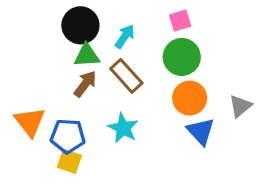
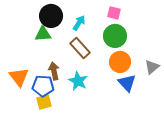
pink square: (180, 21) -> (114, 13), turned 32
green triangle: (87, 55) -> (43, 34), moved
brown arrow: (85, 84) -> (54, 71), moved, turned -48
yellow square: (69, 161) -> (44, 102), turned -35

